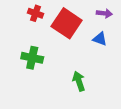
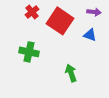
red cross: (35, 13) -> (32, 12), turned 32

